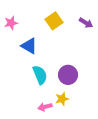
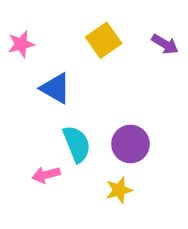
pink arrow: (45, 107) -> (46, 175), moved

